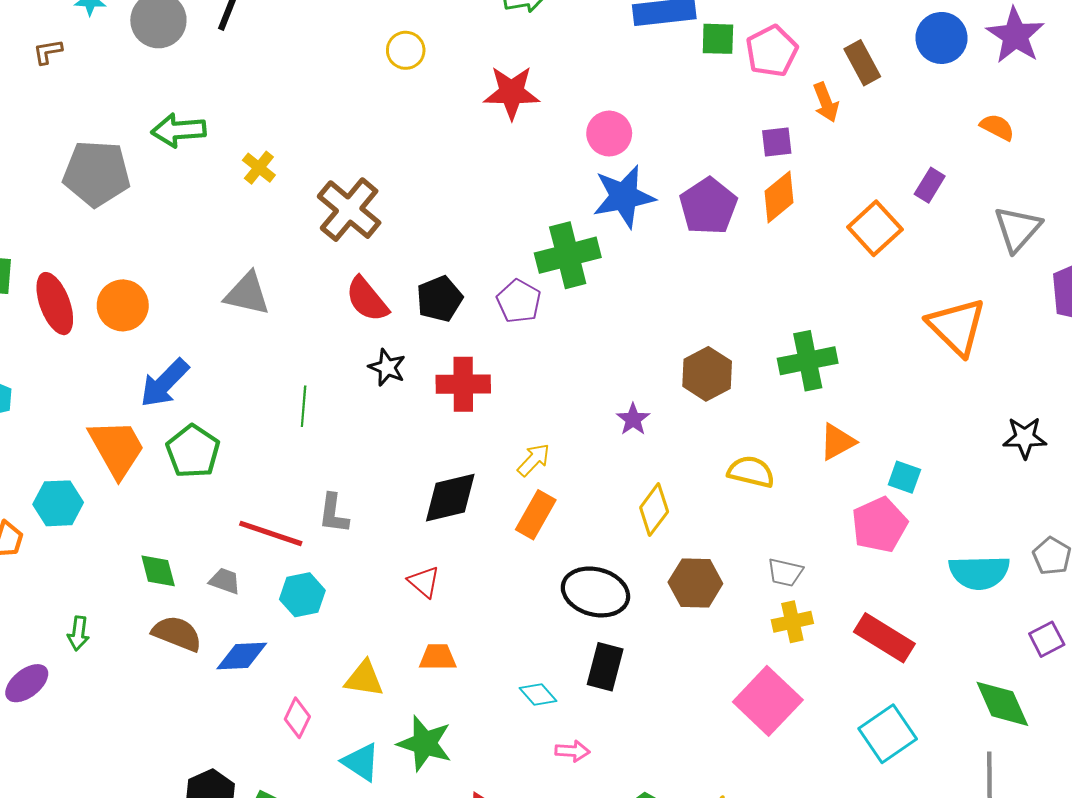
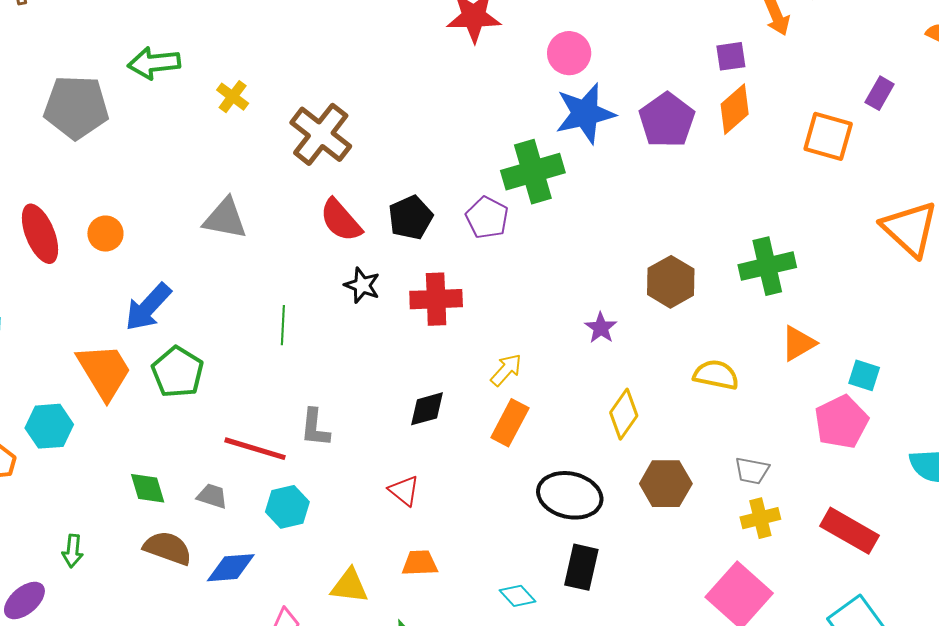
orange square: (875, 228) -> (828, 136), turned -30
orange circle: (123, 305) -> (105, 234), size x0.7
black diamond: (450, 498) -> (427, 409), size x0.7

